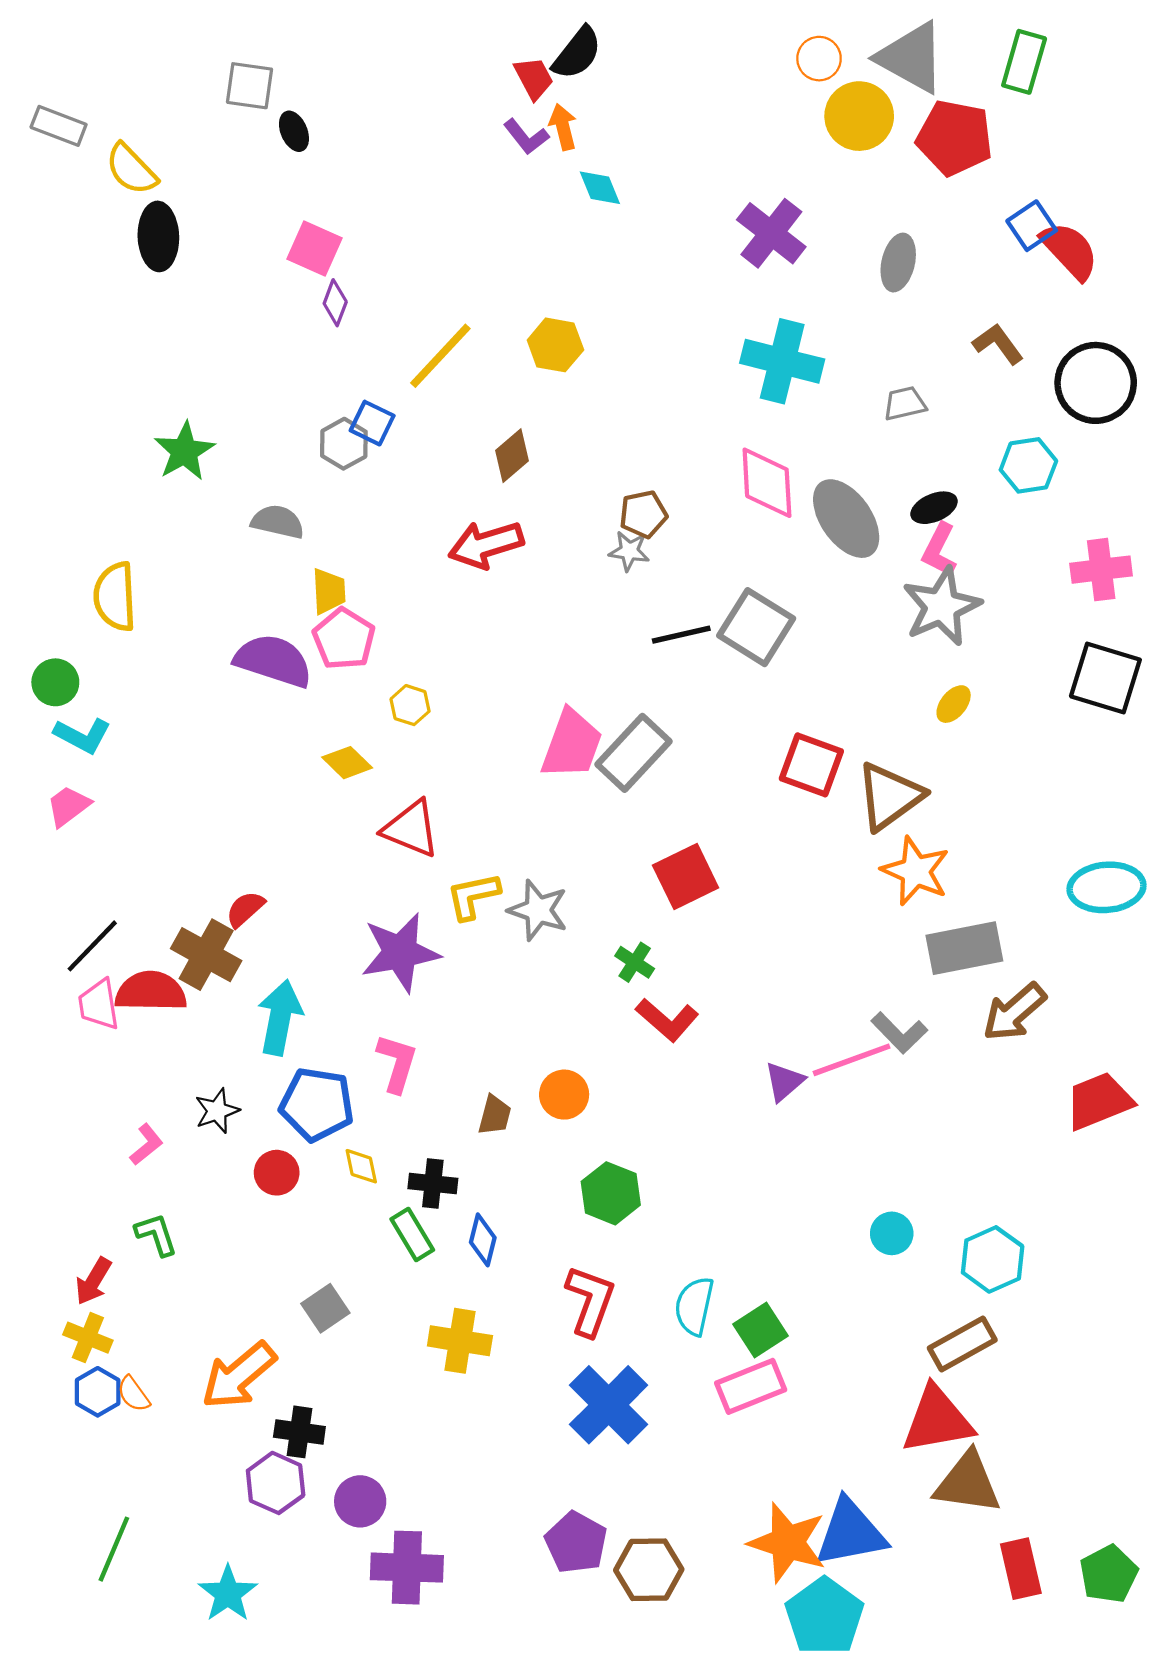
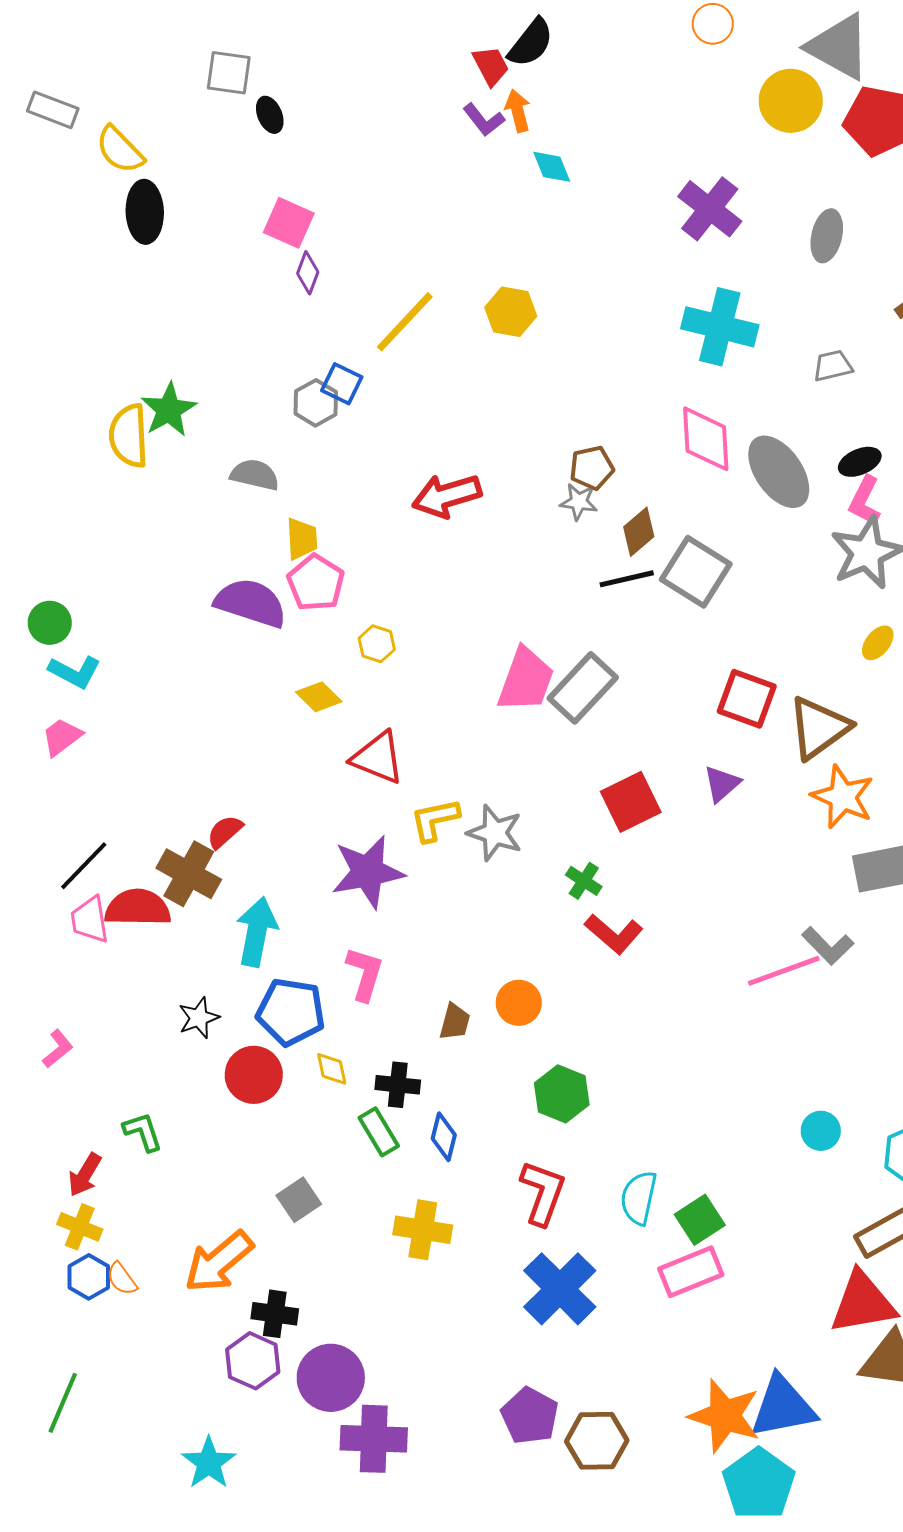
orange circle: (819, 59) -> (713, 24), moved
brown diamond: (512, 456) -> (639, 532), moved
yellow semicircle: (115, 597) -> (129, 436), moved
purple triangle: (784, 1082) -> (722, 784), moved
pink L-shape: (146, 1144) -> (58, 1049), moved
red circle: (277, 1173) -> (254, 1075), size x1.4
purple circle: (360, 1501) -> (331, 1378), size x1.4
green line: (114, 1549) -> (63, 1403), moved

